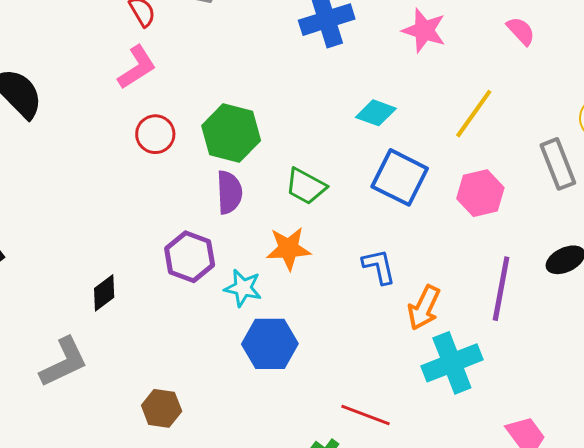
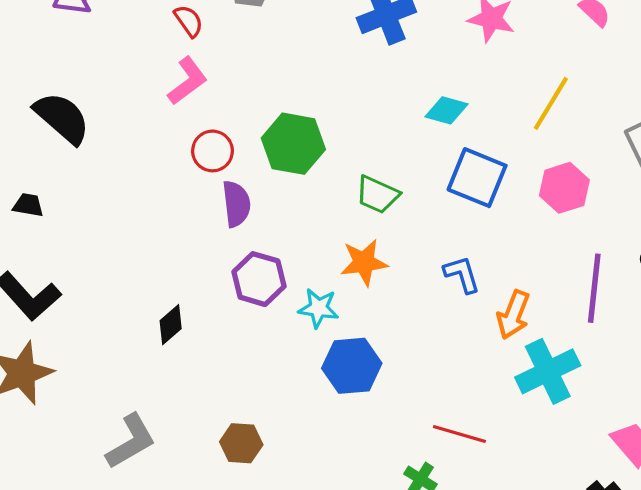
purple semicircle: (229, 192) -> (236, 204), moved
gray L-shape: (64, 362) -> (131, 441), moved

